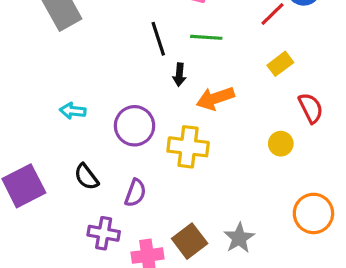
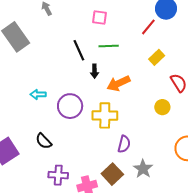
cyan arrow: (73, 111) -> (38, 94), moved
purple semicircle: (135, 193) -> (124, 144), moved

